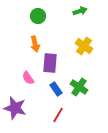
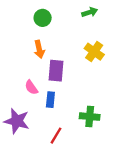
green cross: (79, 87) -> (90, 117), moved, turned -30
blue rectangle: (56, 89) -> (50, 100), moved, turned 40
red line: (58, 115) -> (56, 136), moved

